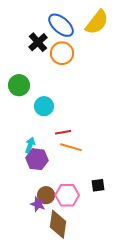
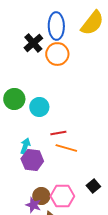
blue ellipse: (61, 25) -> (56, 26), turned 48
green circle: (19, 85) -> (14, 99), moved
black square: (98, 185) -> (93, 186), turned -32

